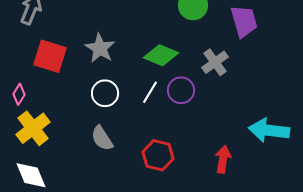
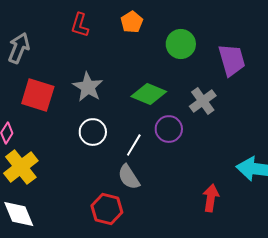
white line: (150, 92) -> (134, 145), moved
gray semicircle: (102, 138) -> (129, 177), moved
red hexagon: (158, 155) -> (107, 209), moved

